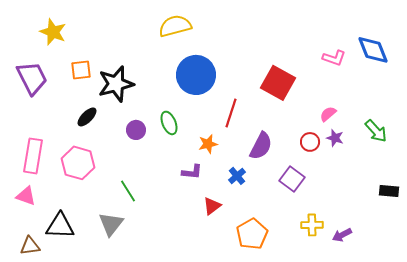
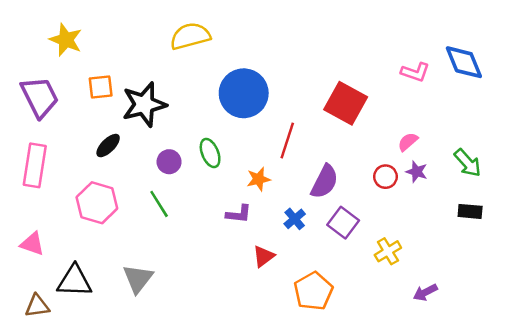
yellow semicircle: (175, 26) -> (190, 36), moved
pink rectangle: (33, 156) -> (35, 165), moved
purple square: (292, 179) -> (343, 223), moved
green line: (128, 191) -> (159, 204), moved
black rectangle: (389, 191) -> (470, 211), moved
yellow cross: (312, 225) -> (388, 251), moved, turned -30

